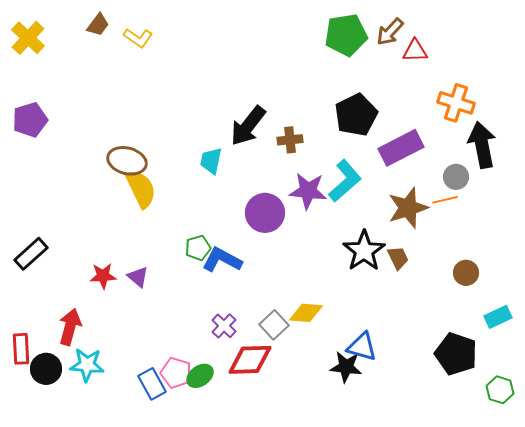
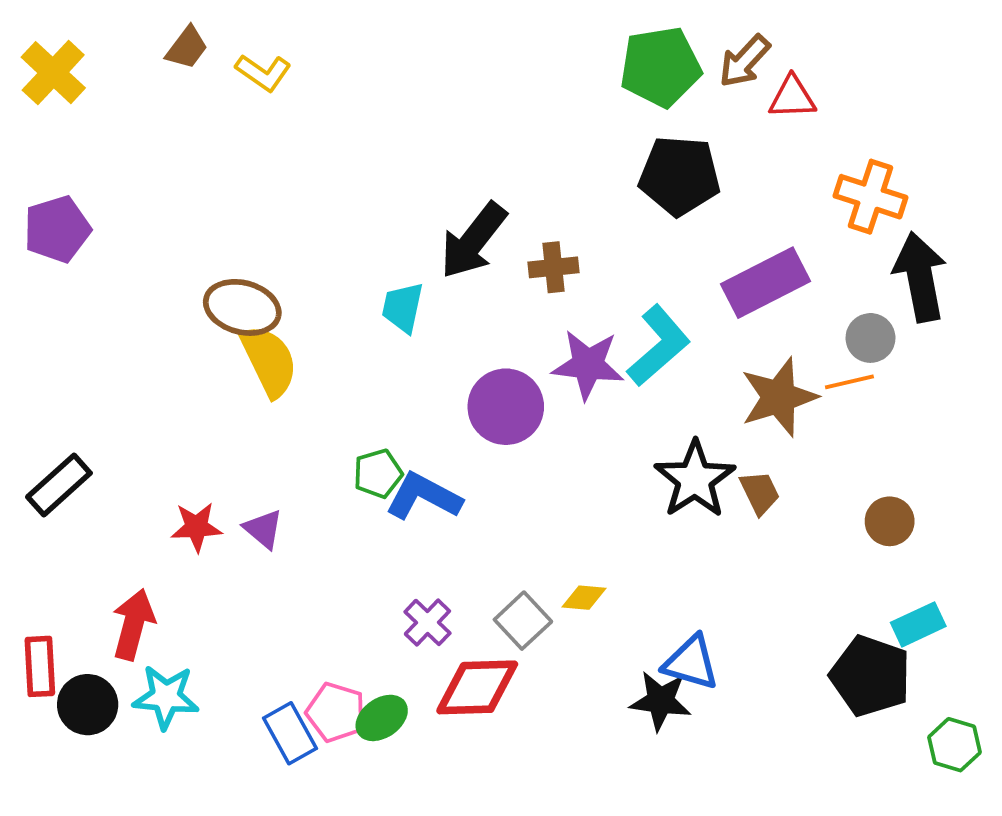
black pentagon: (356, 115) -> (680, 176), moved, turned 30
yellow diamond: (306, 313) -> (584, 598), size x0.7
cyan rectangle: (498, 317) -> (918, 624), moved

